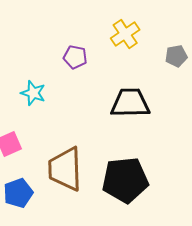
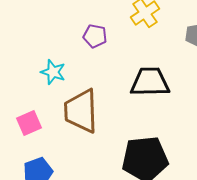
brown trapezoid: (65, 169) -> (81, 111), moved

